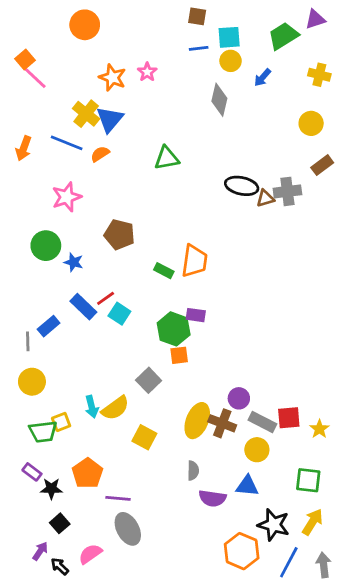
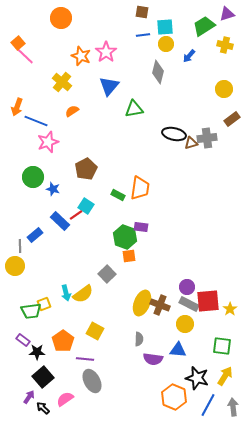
pink star: (147, 72) -> (106, 52), size x1.5
yellow cross: (319, 75) -> (225, 45), moved
blue triangle: (110, 119) -> (109, 86), moved
blue line: (67, 143) -> (36, 121), moved
green triangle: (167, 158) -> (134, 109), moved
brown pentagon: (119, 234) -> (86, 169), turned 30
cyan square: (119, 314) -> (86, 206), moved
yellow circle: (32, 382) -> (15, 266), moved
purple circle: (239, 398) -> (187, 287), moved
red square: (289, 418) -> (208, 301), size x1.4
yellow square: (144, 437) -> (95, 331), moved
black square: (60, 523) -> (43, 377), size x1.5

